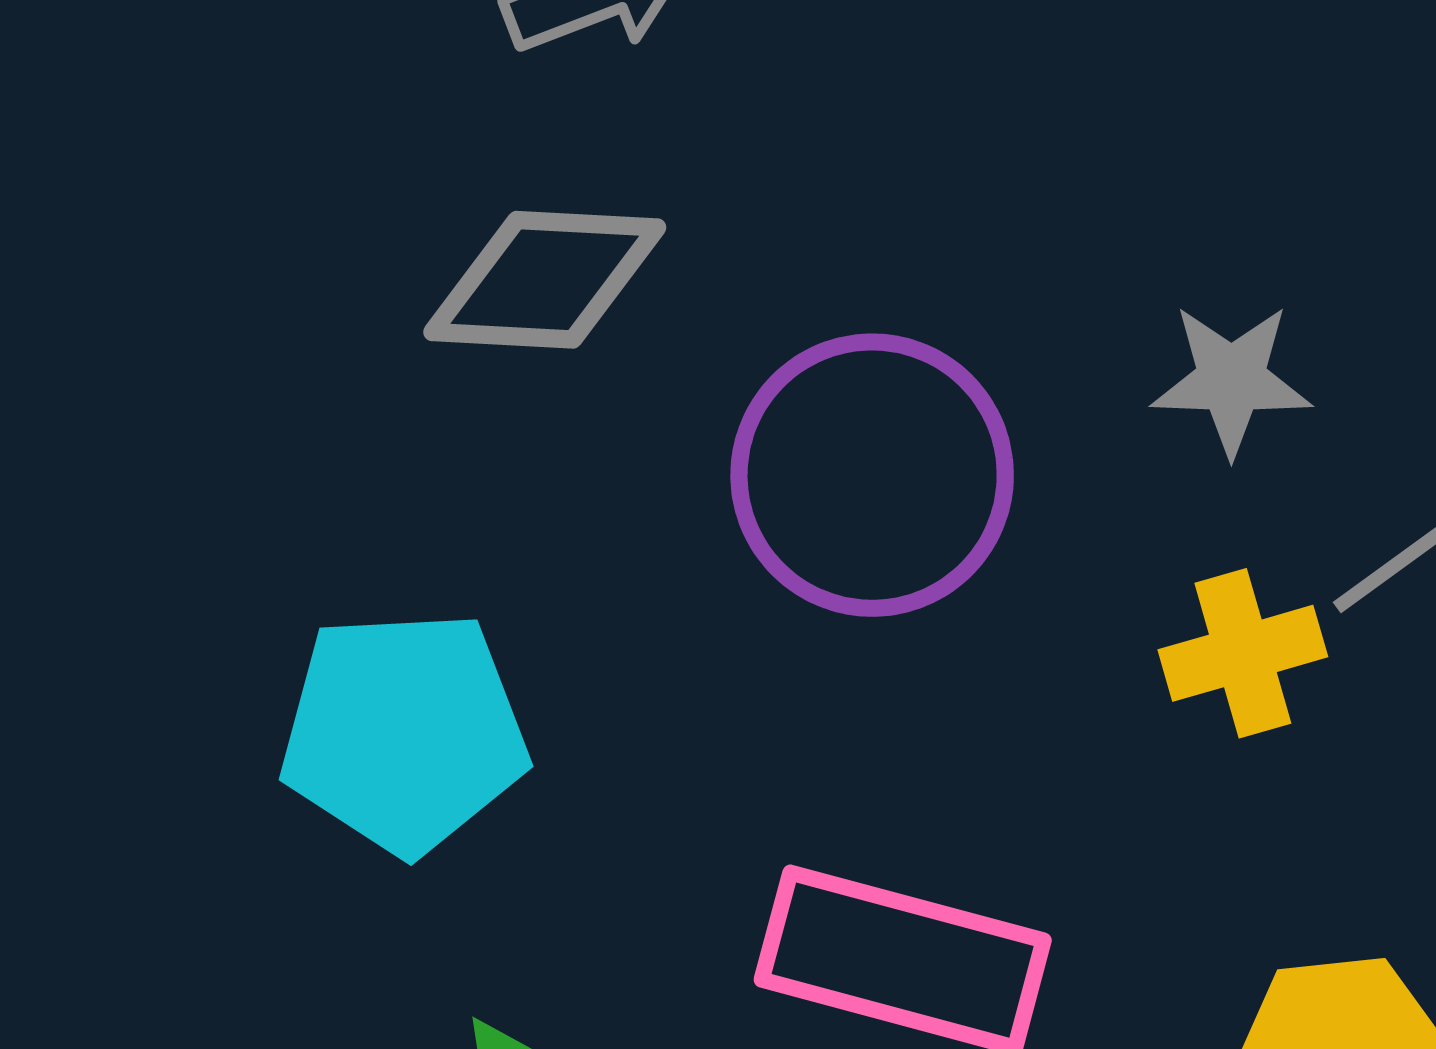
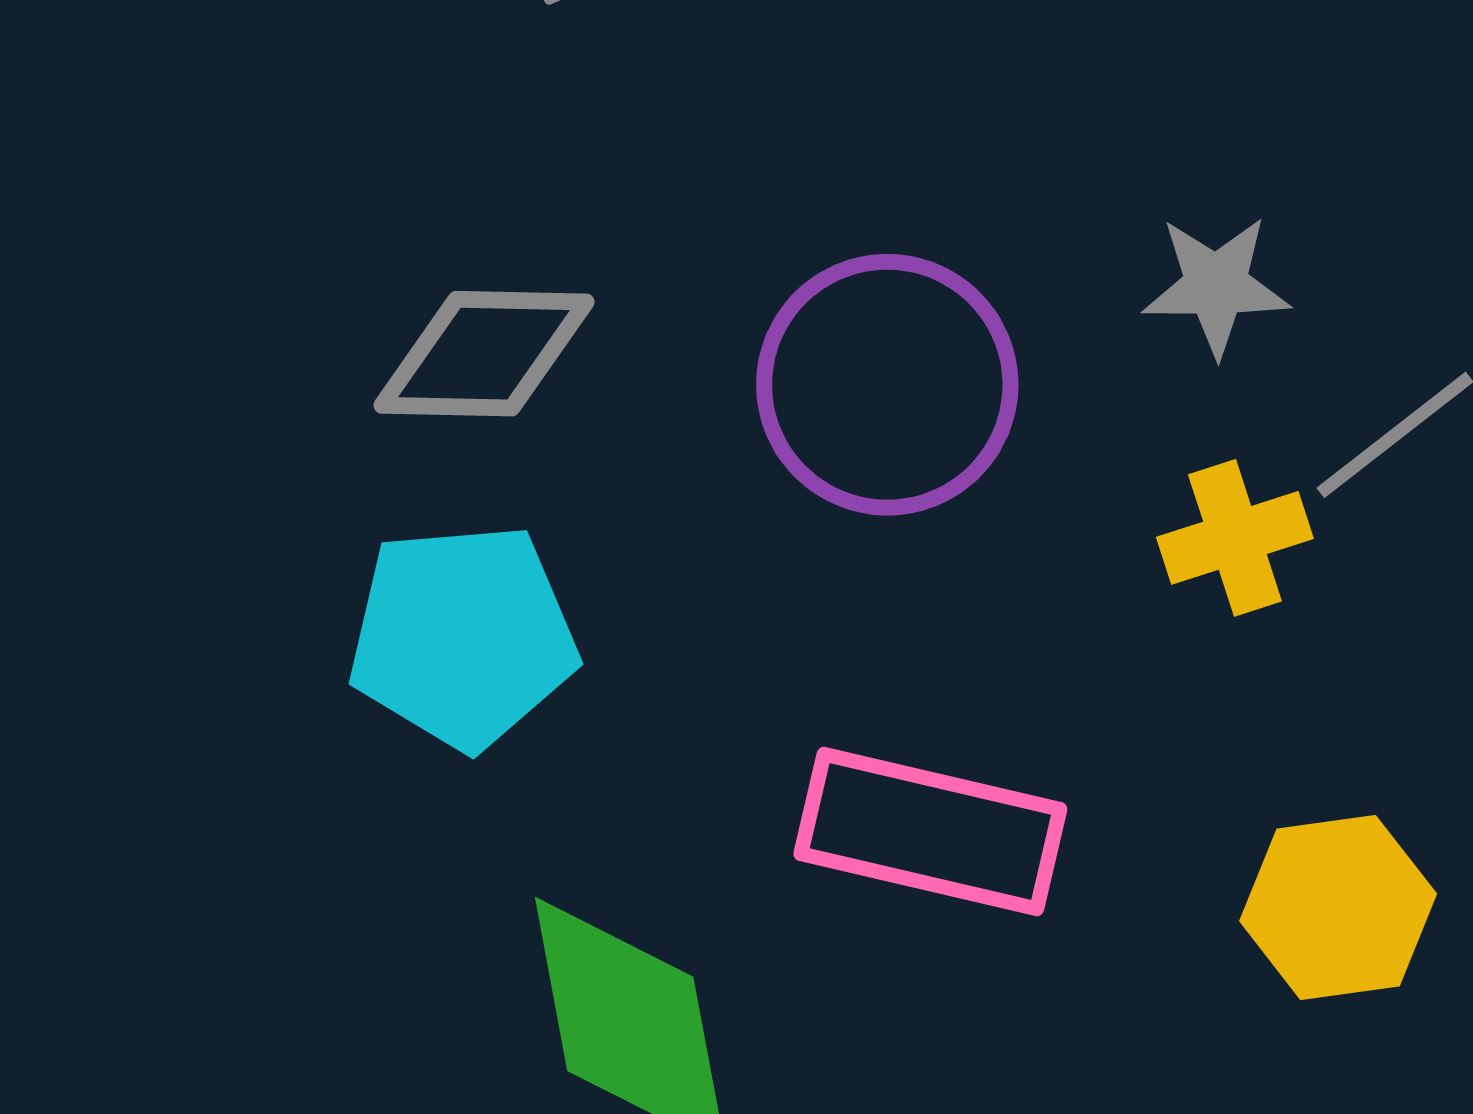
gray diamond: (545, 280) -> (484, 354), moved

